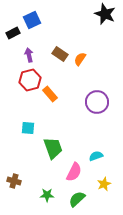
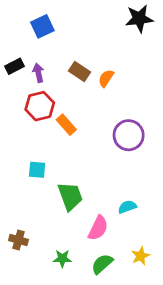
black star: (105, 14) -> (139, 19), turned -30
black rectangle: (13, 33) -> (15, 66), moved
yellow star: (104, 184) -> (141, 256), moved

